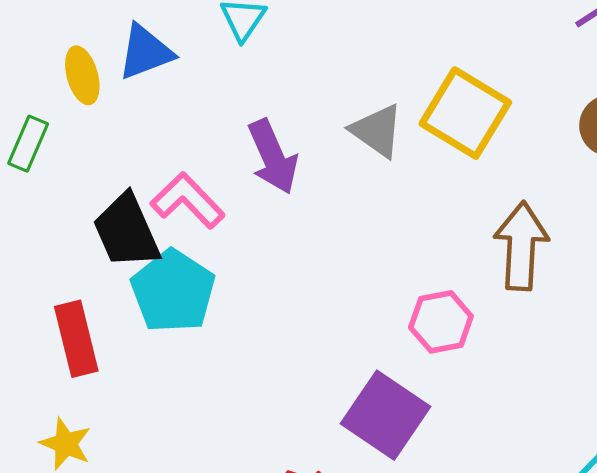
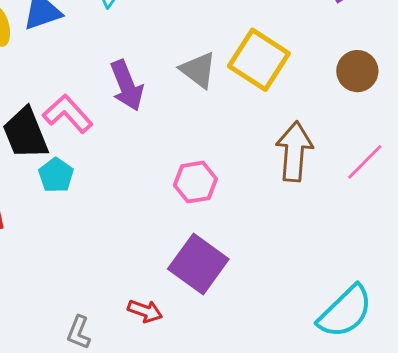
cyan pentagon: (173, 291) -> (56, 175), size x0.6
pink hexagon: (441, 322) -> (195, 182), moved

